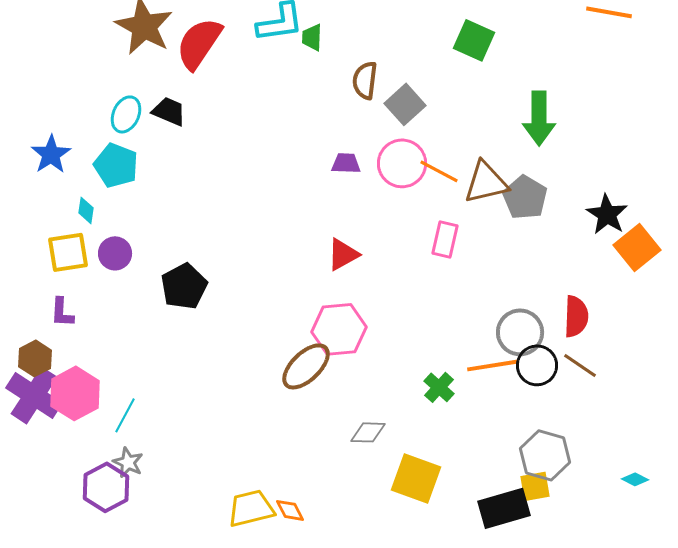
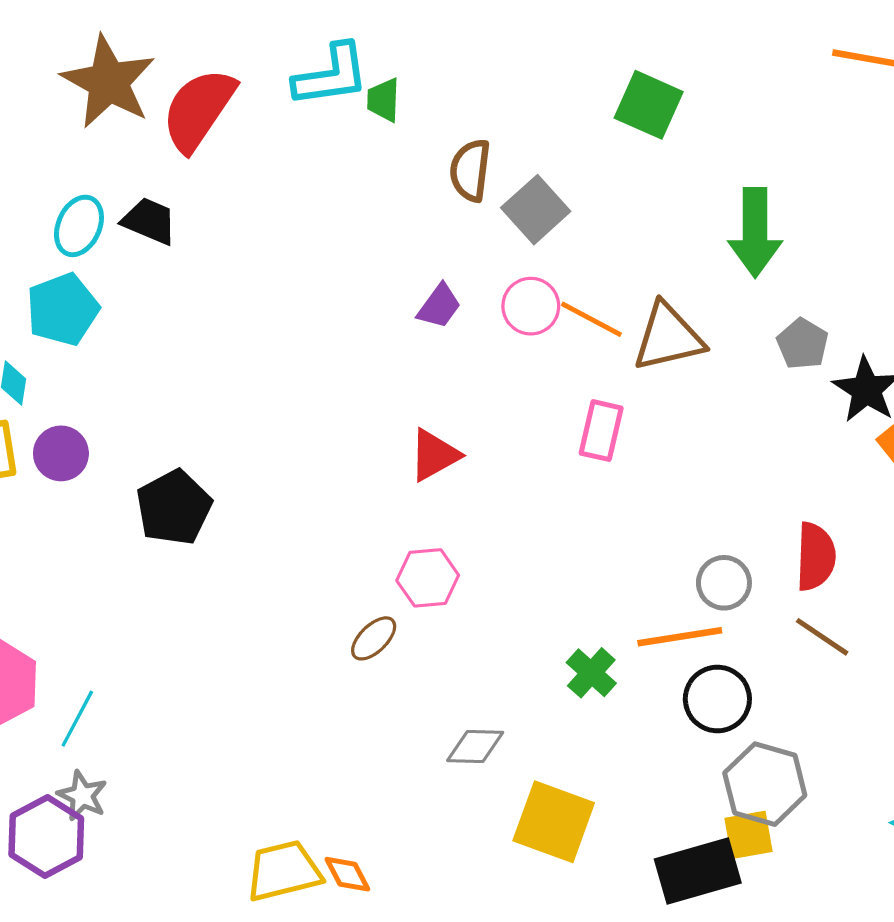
purple trapezoid: (346, 163) -> (439, 306), turned 124
pink circle: (402, 163) -> (531, 306), size x0.7
cyan pentagon: (116, 165) -> (63, 309), turned 30
gray pentagon: (525, 197) -> (803, 344), moved, size x0.7
pink hexagon: (339, 329) -> (428, 578), size x0.7
gray circle: (520, 332) -> (724, 583), size x0.7
black circle: (537, 365) -> (717, 699), moved
brown ellipse: (306, 366) -> (374, 638), size x0.6

